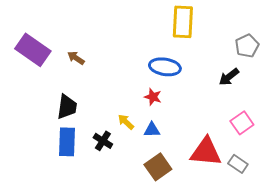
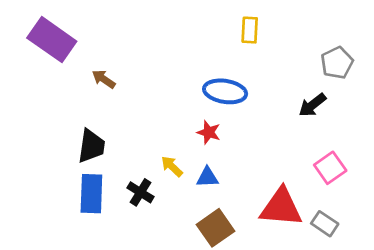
yellow rectangle: (183, 22) -> (250, 30), size x0.6
purple rectangle: (33, 50) -> (52, 40), moved

